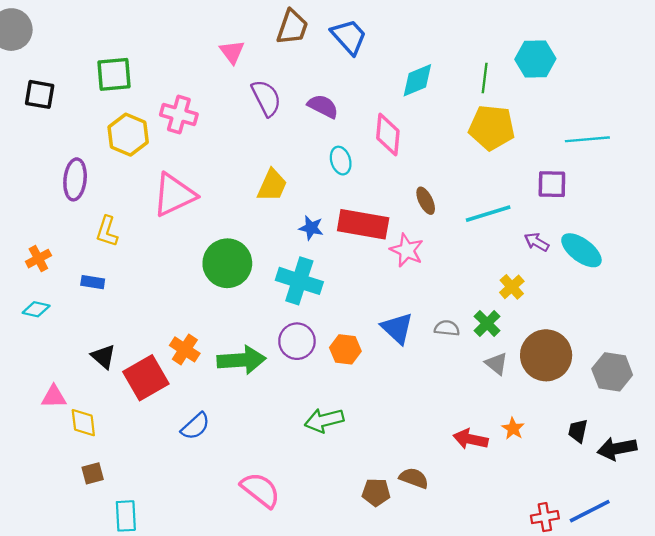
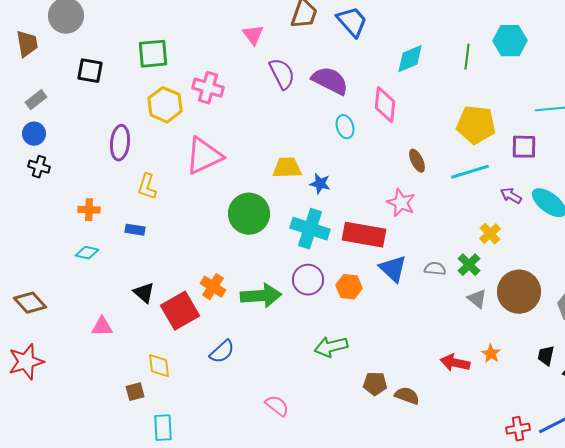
purple semicircle: (323, 106) -> (330, 81), size x1.4
yellow pentagon: (492, 127) -> (476, 125), moved
yellow trapezoid: (272, 185) -> (287, 168), moved, turned -116
red rectangle: (363, 224) -> (364, 235), moved
orange cross: (38, 259) -> (89, 210), turned 30
yellow diamond: (83, 423) -> (159, 366), moved
pink semicircle: (260, 490) -> (277, 406), size x0.7
brown pentagon: (376, 492) -> (375, 384), moved

